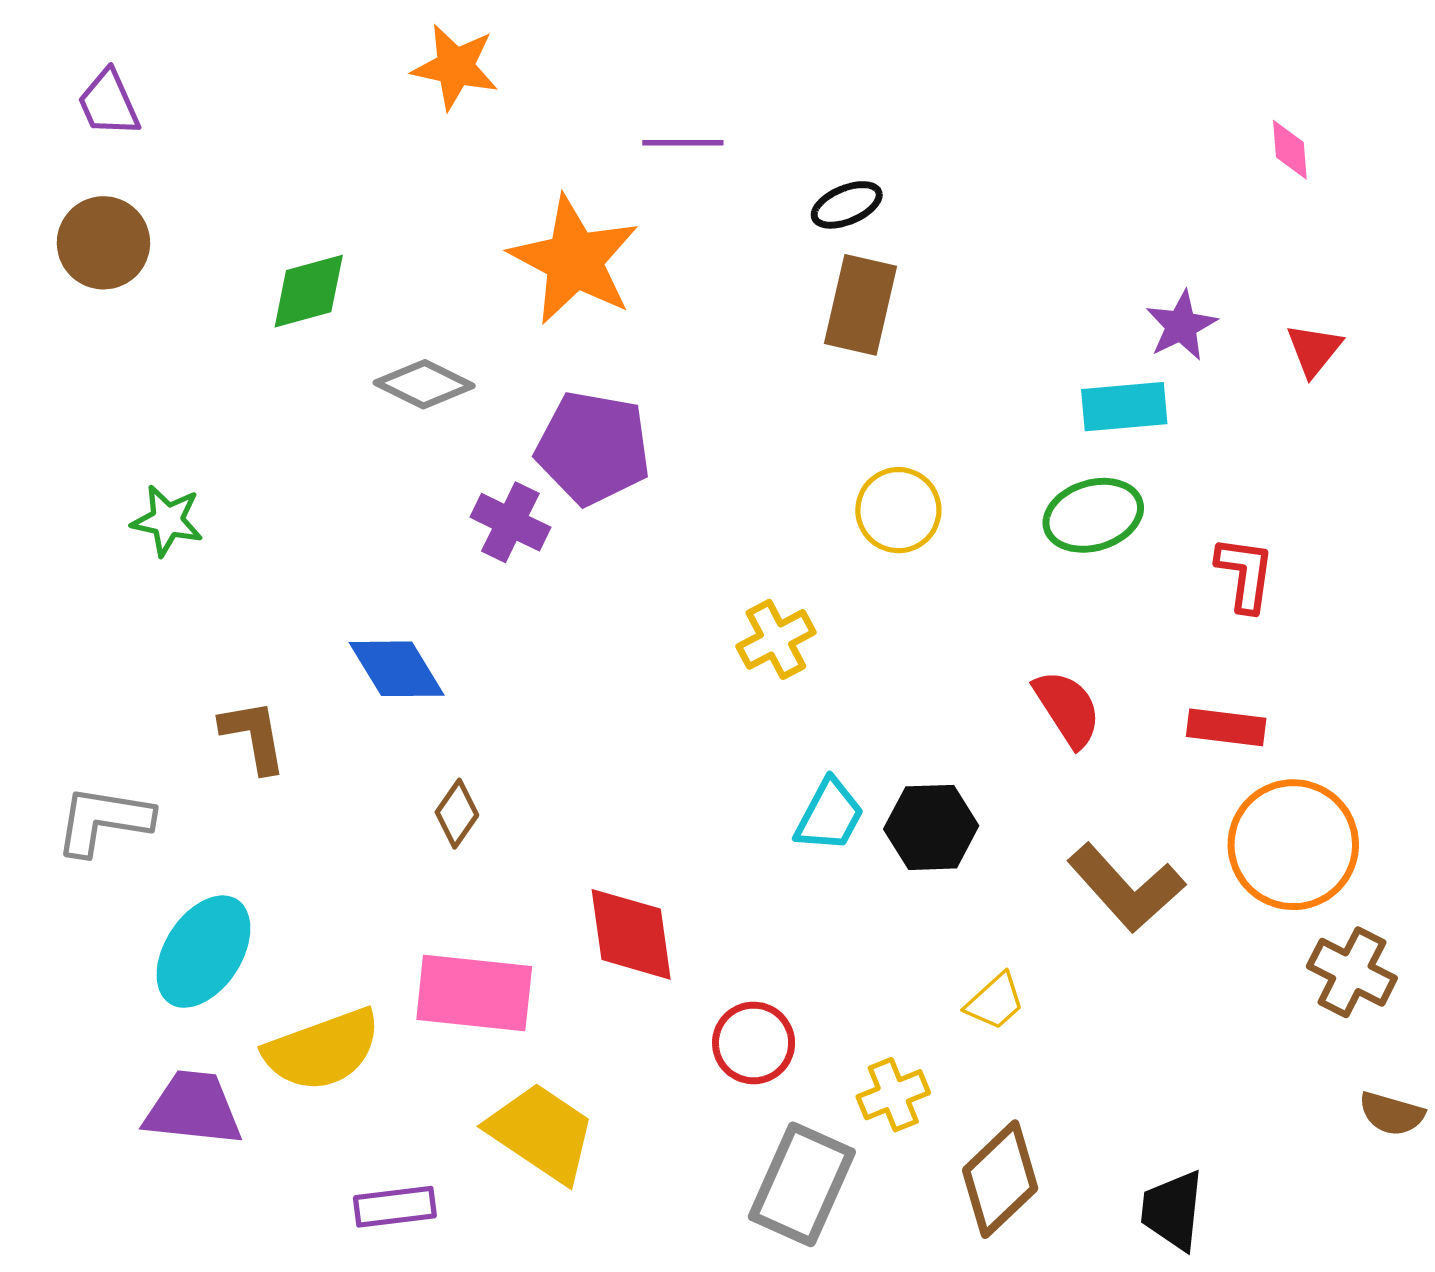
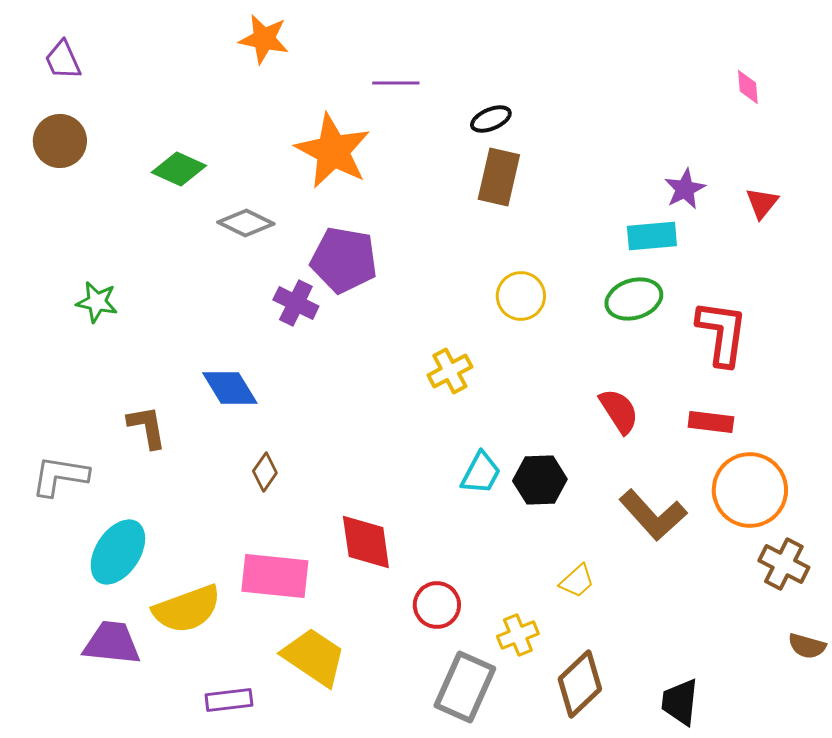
green diamond: (309, 291) -> (179, 169), turned 40
red L-shape: (1245, 574) -> (722, 333), size x1.5

